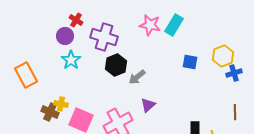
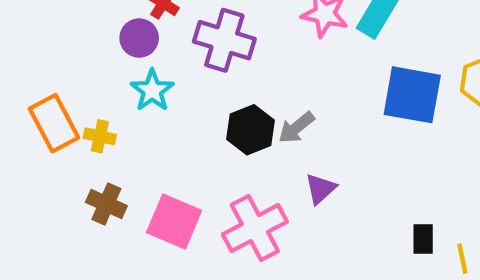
blue square: (190, 62) -> (412, 95), size x1.8
black hexagon: (116, 65) -> (251, 130), moved
yellow cross: (61, 104) -> (100, 136), moved

